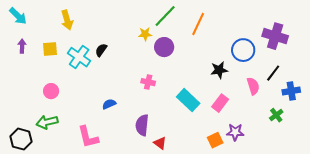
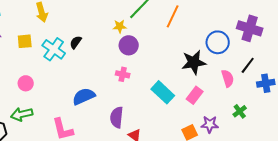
purple circle: (164, 47) -> (129, 45), moved
black star: (219, 70) -> (194, 62), size x1.4
blue semicircle: (109, 104) -> (84, 96), size x1.6
green cross: (276, 115) -> (240, 111), moved

